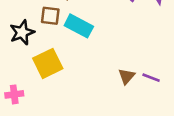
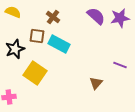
yellow square: (48, 63) -> (35, 73), turned -30
purple line: (151, 78) -> (120, 65), moved

